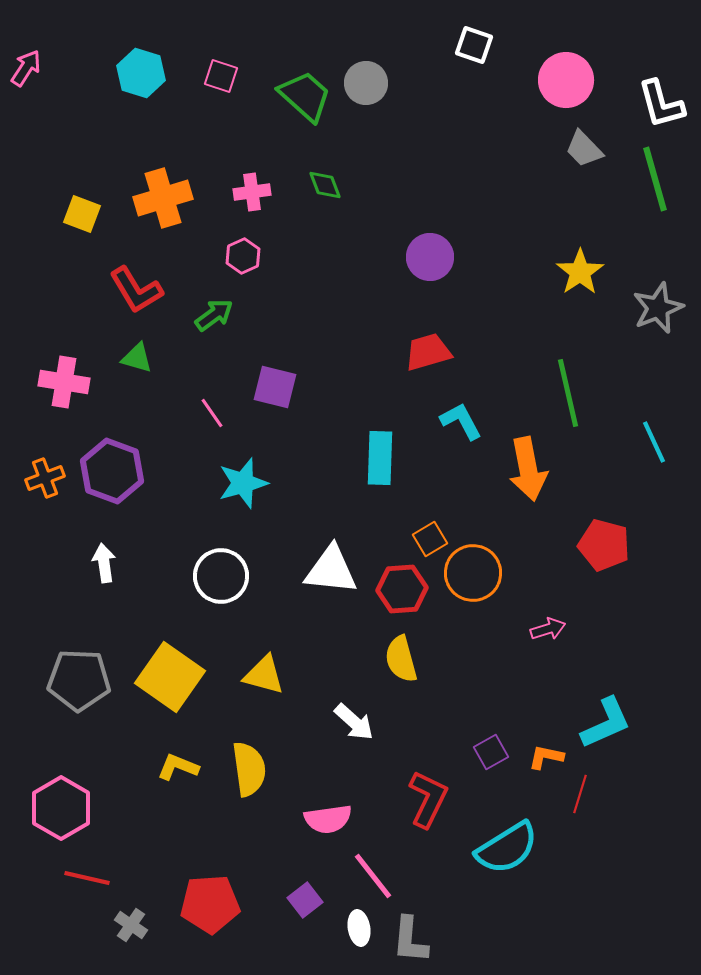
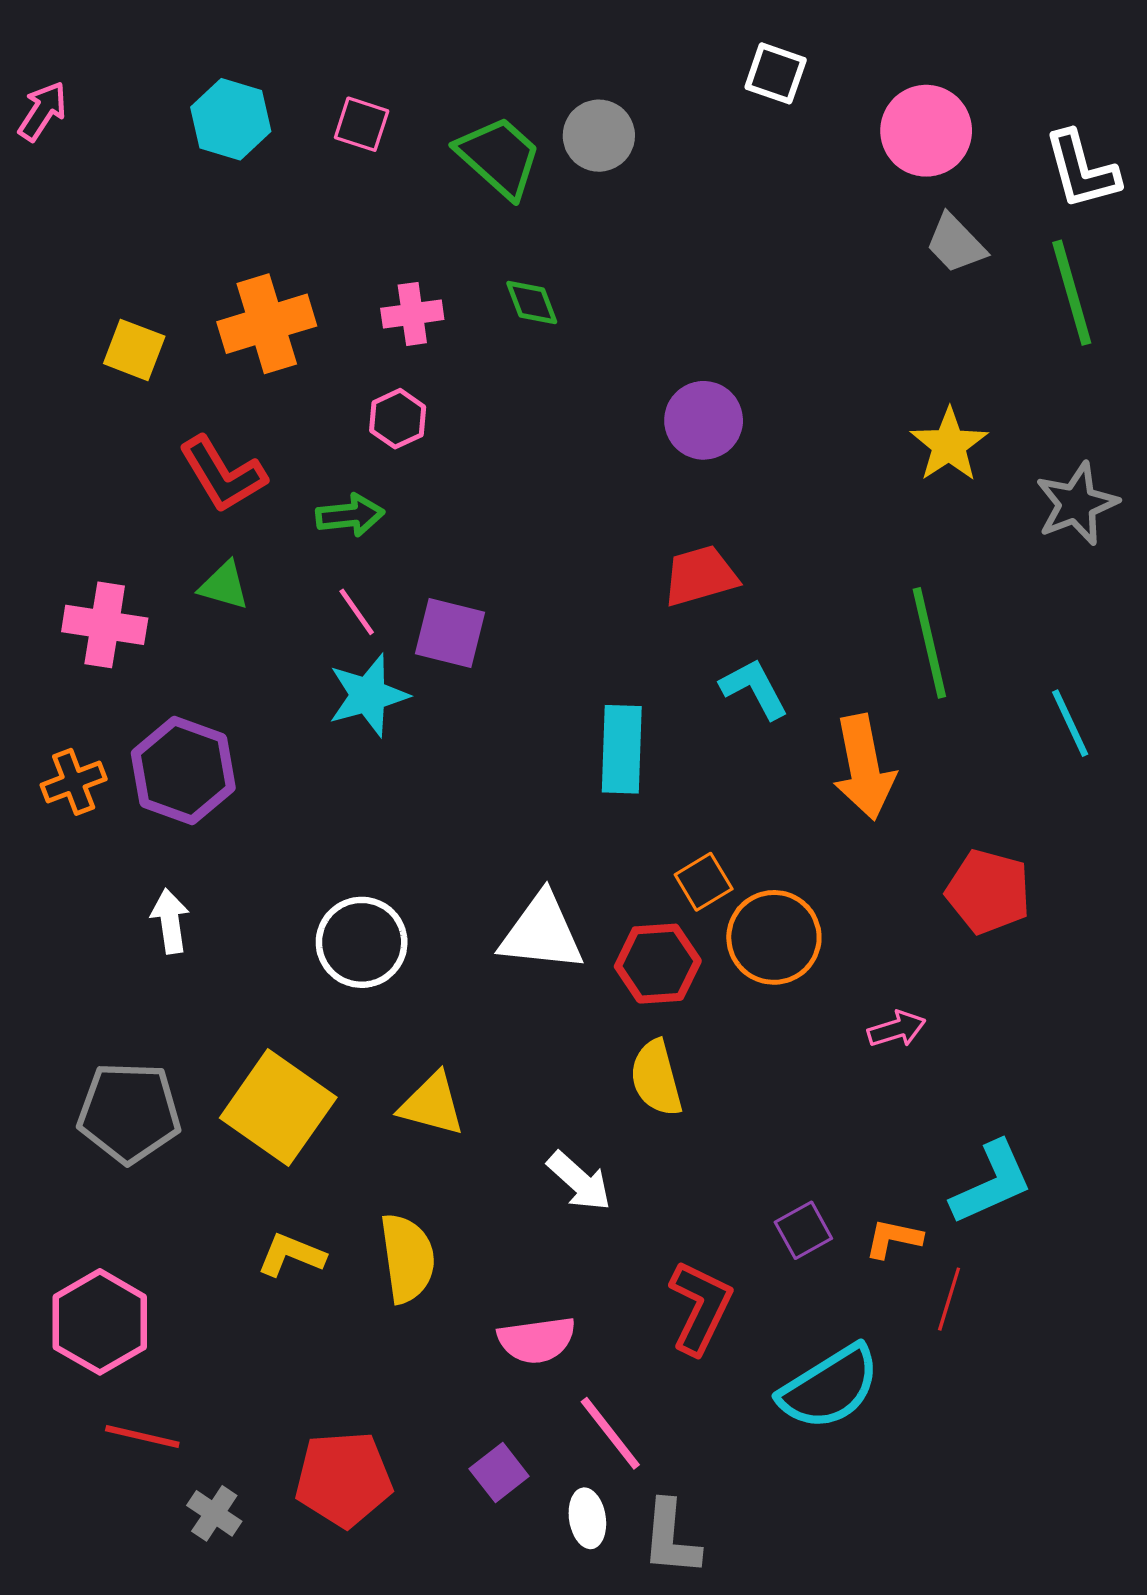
green arrow: (214, 315) -> (350, 515), turned 30
pink line: (212, 413) -> (357, 612), moved
cyan star: (243, 483) -> (368, 695), moved

